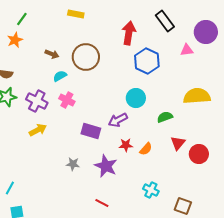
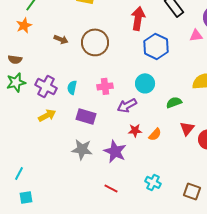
cyan semicircle: (60, 76) -> (72, 87), moved, turned -48
pink cross: (67, 100) -> (105, 86), moved, turned -35
purple rectangle: (91, 131) -> (86, 116), moved
gray star: (73, 164) -> (82, 149), size x1.5
cyan cross: (151, 190) -> (153, 182), moved

